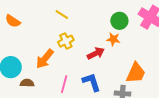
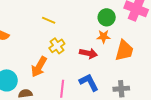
red arrow: (96, 53) -> (88, 53), turned 48
orange trapezoid: (136, 73) -> (124, 51), moved

